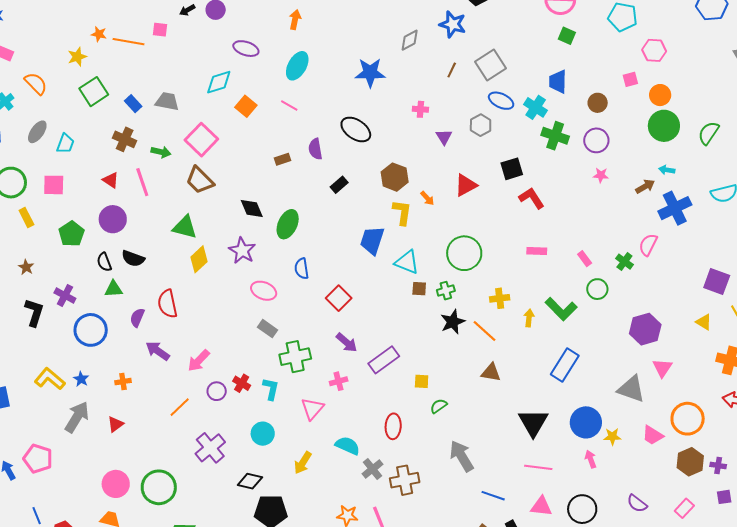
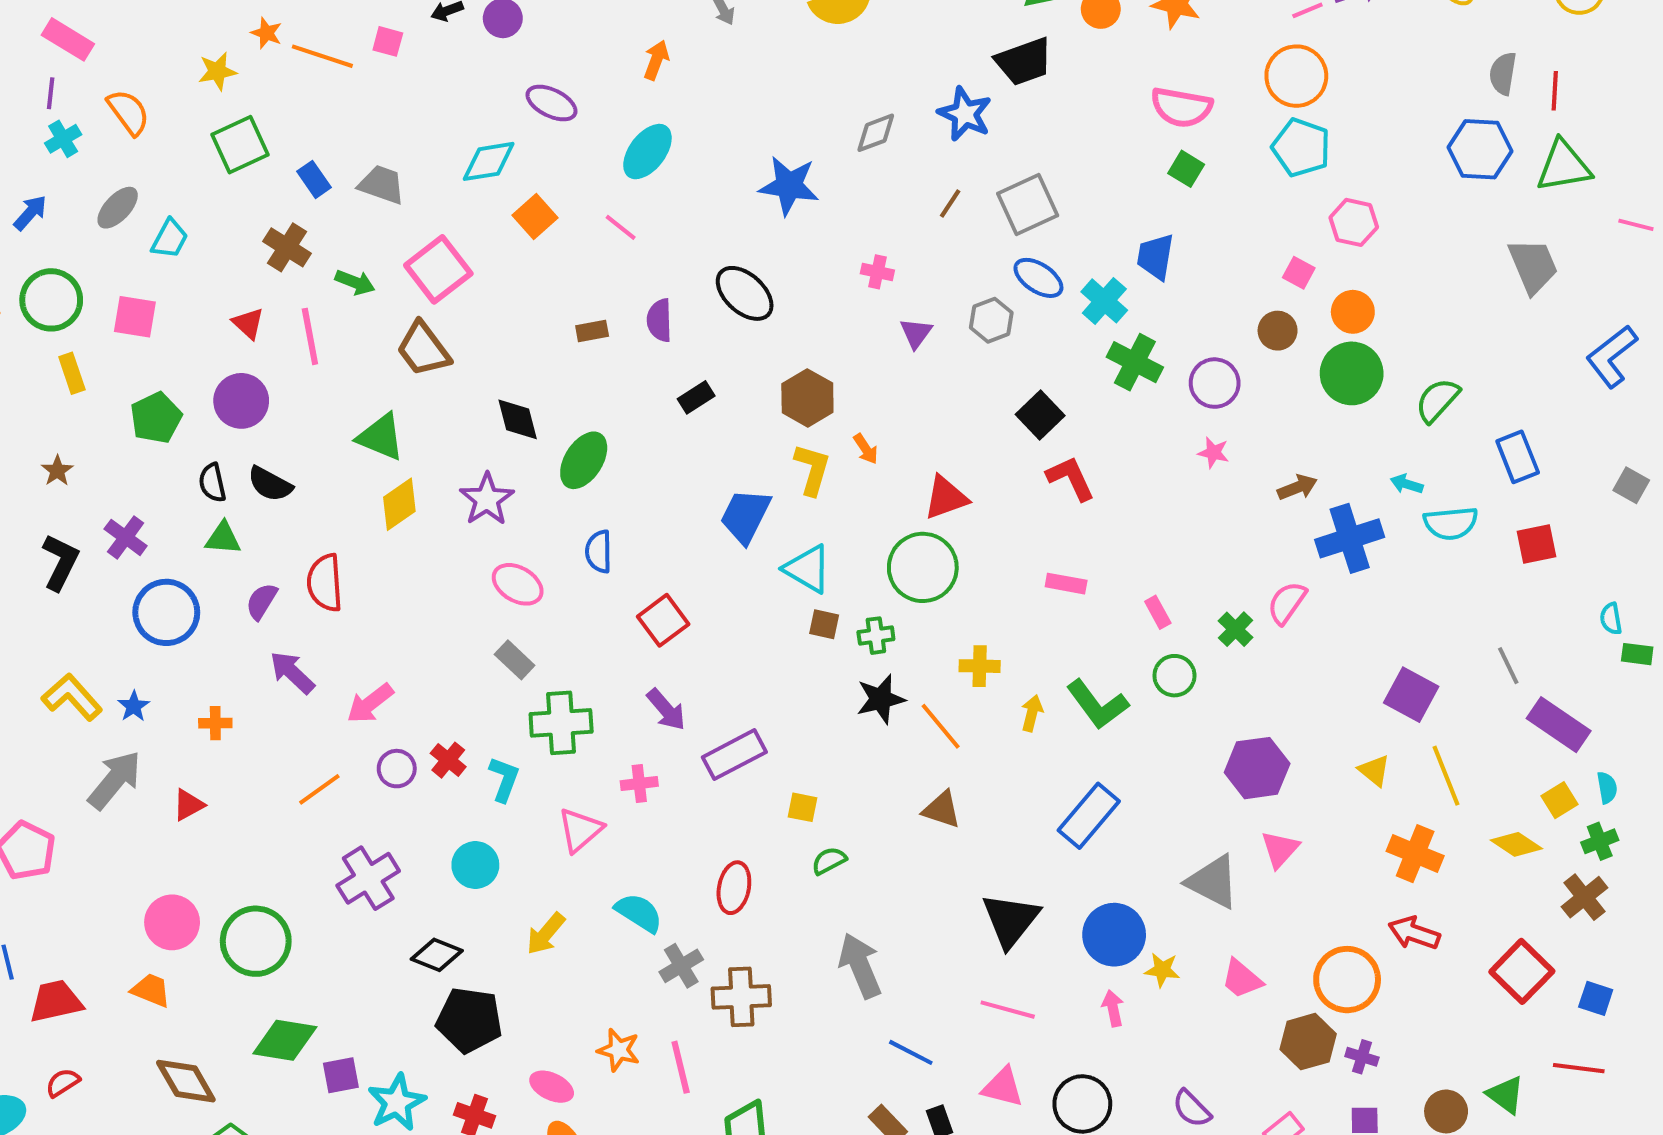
pink square: (630, 79) -> (1299, 273), turned 35
brown circle: (598, 103) -> (1278, 331), moved
black square: (512, 169) -> (1040, 415), turned -35
cyan arrow: (667, 170) -> (1407, 484), moved
red triangle: (466, 185) -> (946, 498), moved
orange circle: (688, 419) -> (1347, 980), moved

